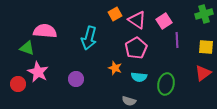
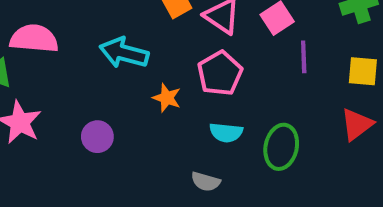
cyan arrow: (89, 38) -> (124, 53), turned 90
orange star: (115, 68) -> (167, 98), moved

